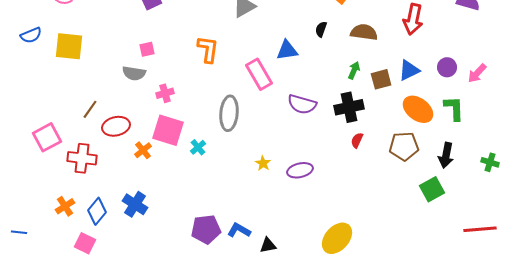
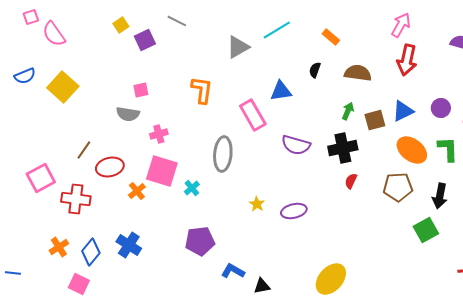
yellow square: (69, 46) -> (63, 87), turned 36
purple pentagon: (206, 229) -> (200, 241), moved

